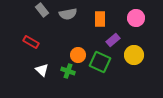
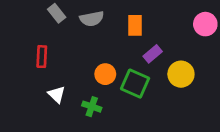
pink circle: (136, 18) -> (205, 24), moved
red rectangle: (31, 42) -> (42, 57), turned 63
green cross: (68, 71) -> (92, 107), moved

